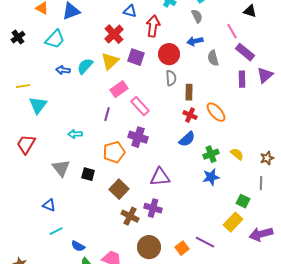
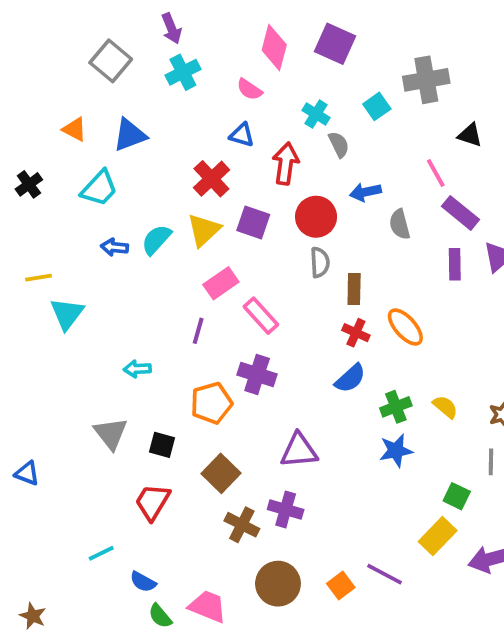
gray semicircle: (197, 16) -> (339, 144), moved
red trapezoid: (26, 144) -> (153, 502), moved
blue triangle: (49, 205) -> (27, 473), moved

